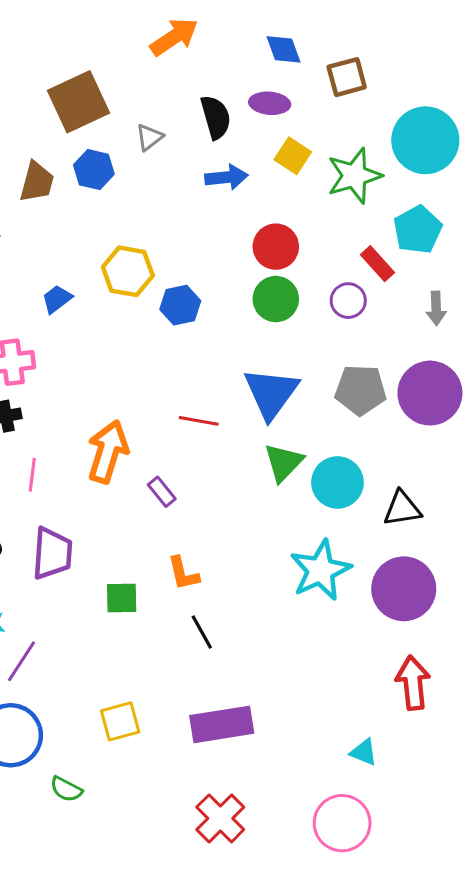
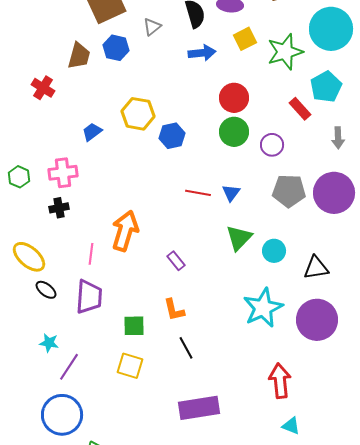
yellow square: (293, 156) -> (245, 39), turned 30
purple circle: (348, 301) -> (272, 145), moved
blue triangle: (271, 393) -> (231, 193), size x0.5
red line: (199, 421) -> (198, 193), moved
pink line: (32, 475) -> (91, 254), moved
cyan circle: (337, 482) -> (274, 251), size x0.7
purple rectangle: (162, 492) -> (176, 261), moved
red arrow: (413, 683) -> (280, 381), moved
yellow square: (120, 721) -> (130, 366), moved, turned 32

